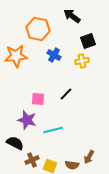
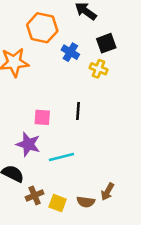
blue cross: (54, 55) -> (70, 52), moved
yellow cross: (82, 61) -> (99, 69), turned 32
black line: (66, 94) -> (78, 111), turned -40

